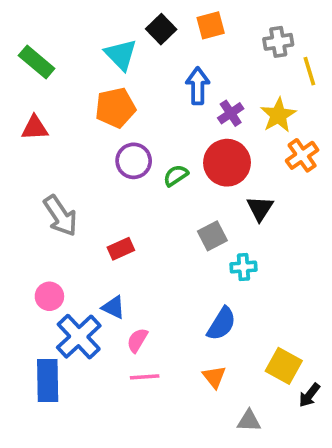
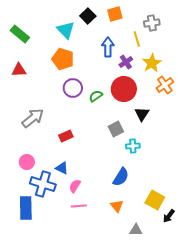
yellow line: (309, 71) -> (137, 39), moved
orange pentagon: (115, 108) -> (63, 59), turned 30
gray arrow: (60, 216) -> (33, 118), turned -95
blue cross: (79, 337) -> (43, 184), turned -30

